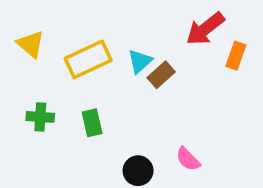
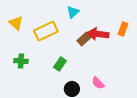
red arrow: (205, 29) -> (98, 34), moved, turned 45
cyan triangle: (140, 61) -> (73, 12), moved
green rectangle: (92, 123) -> (60, 64), moved, turned 48

